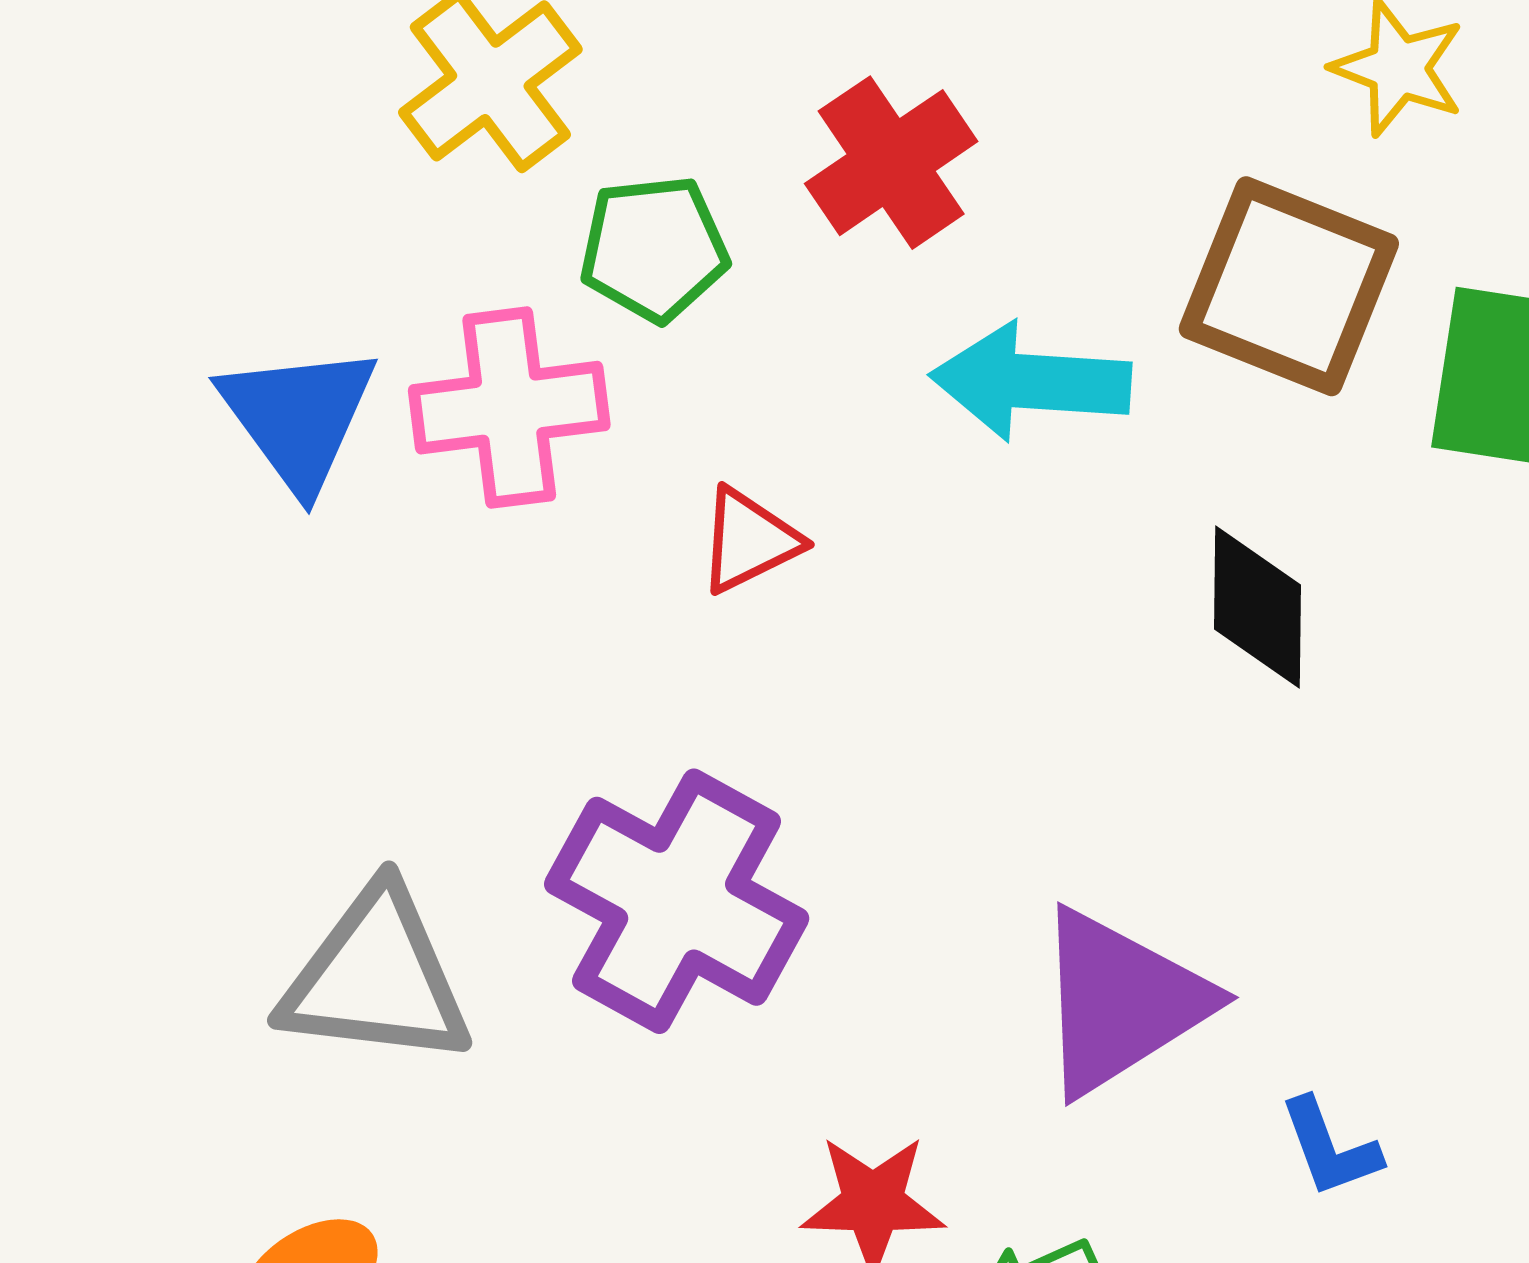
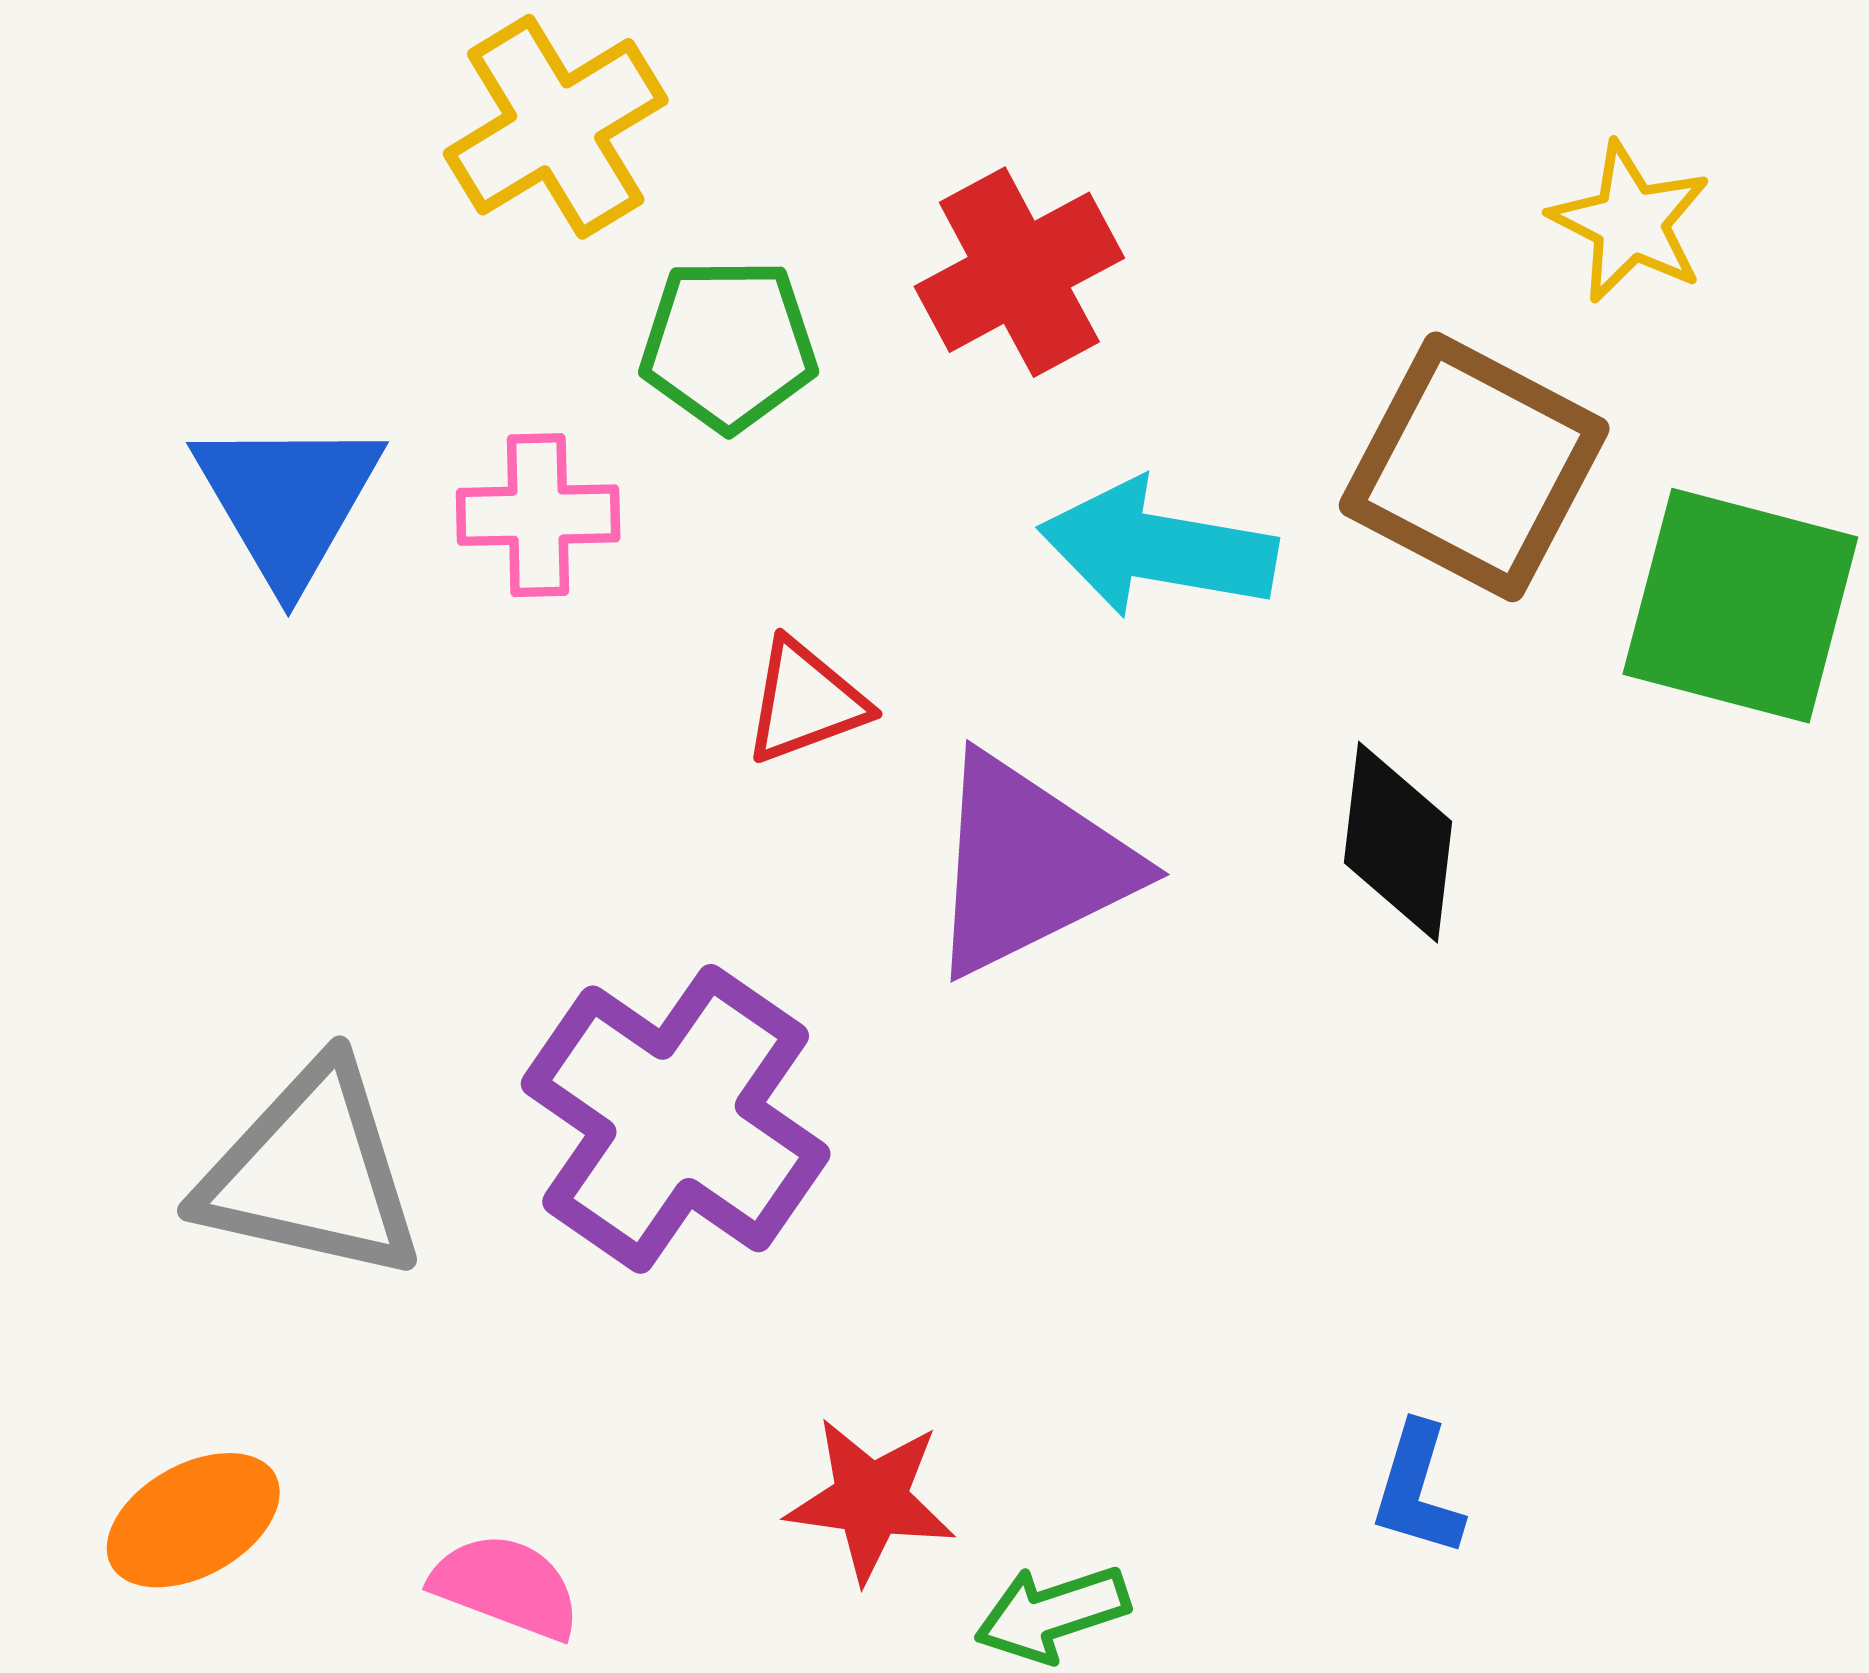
pink cross: (509, 408) -> (538, 515), size x0.7
purple triangle: (1121, 1002) -> (1029, 865), moved
blue L-shape: (1330, 1148) -> (1417, 1490), turned 31

